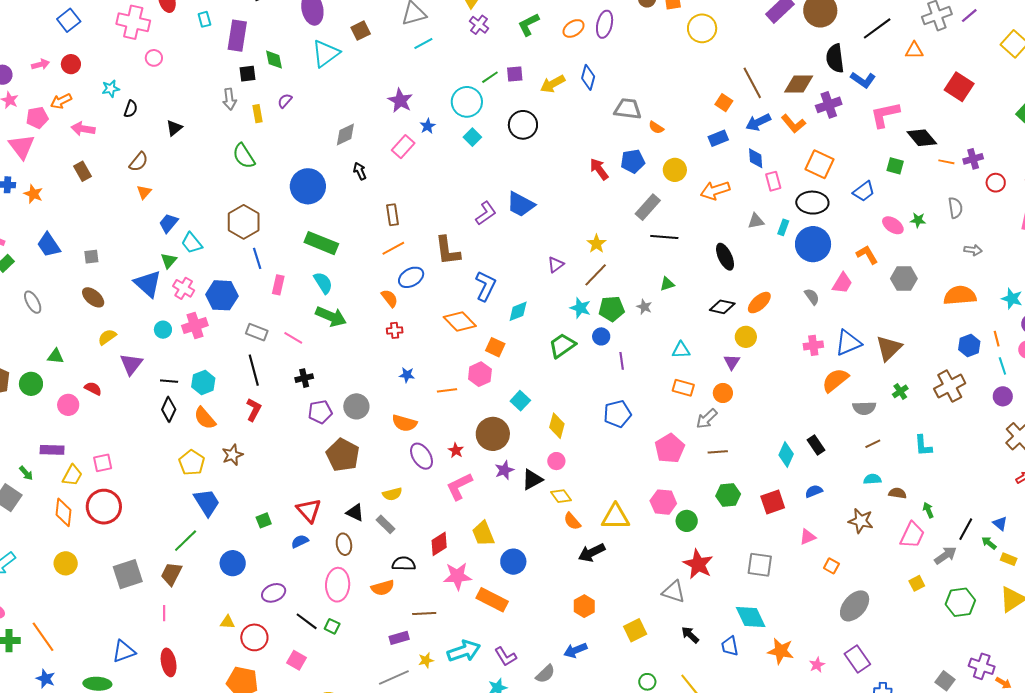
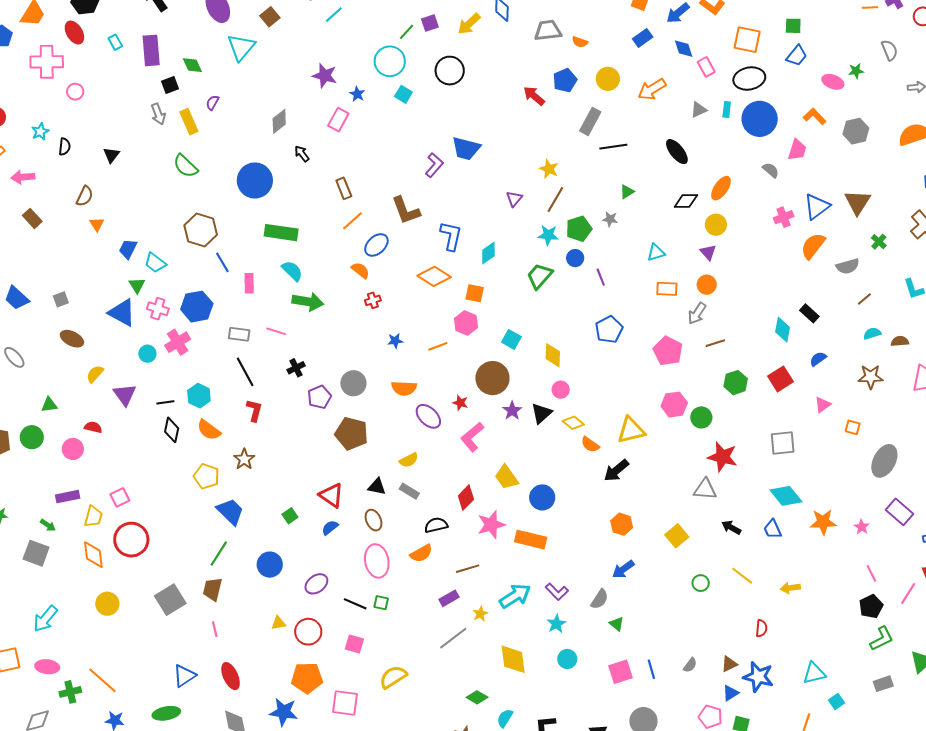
yellow rectangle: (258, 114) -> (189, 122), size x1.4
green square: (895, 166) -> (793, 26), moved

